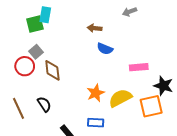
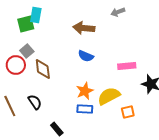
brown arrow: (95, 28) -> (84, 28), size x1.5
blue semicircle: (105, 49) -> (86, 56), moved
orange square: (151, 106) -> (128, 112), moved, size x0.6
blue rectangle: (96, 123) -> (85, 109), moved

